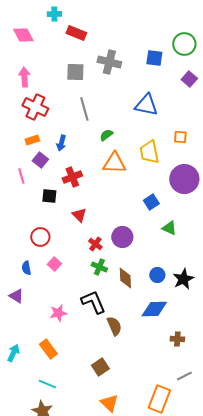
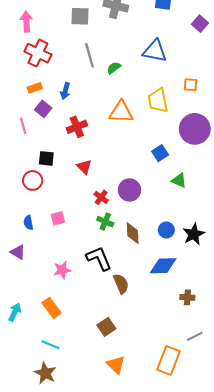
green semicircle: (106, 135) -> (114, 68), moved
black square: (49, 196) -> (46, 158), moved
red circle: (40, 237) -> (33, 181), moved
pink square: (54, 264) -> (58, 218), turned 32

